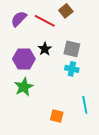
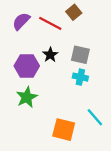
cyan line: (85, 105) -> (95, 117), turned -30
orange square: (57, 116) -> (64, 130), size x1.5

